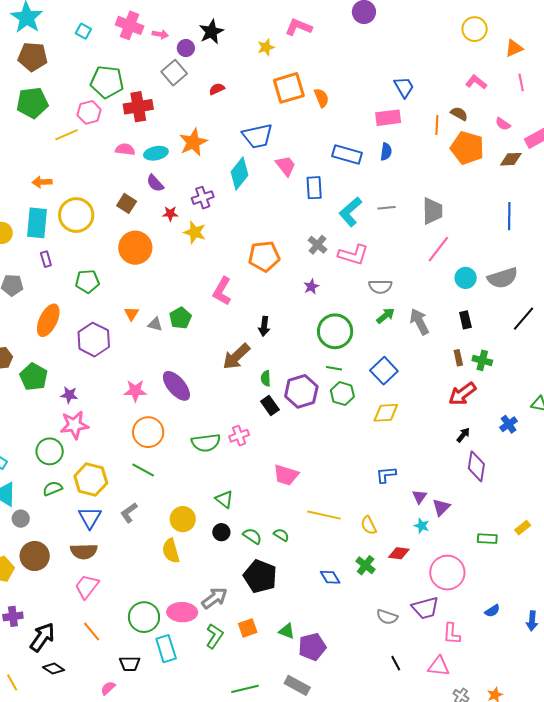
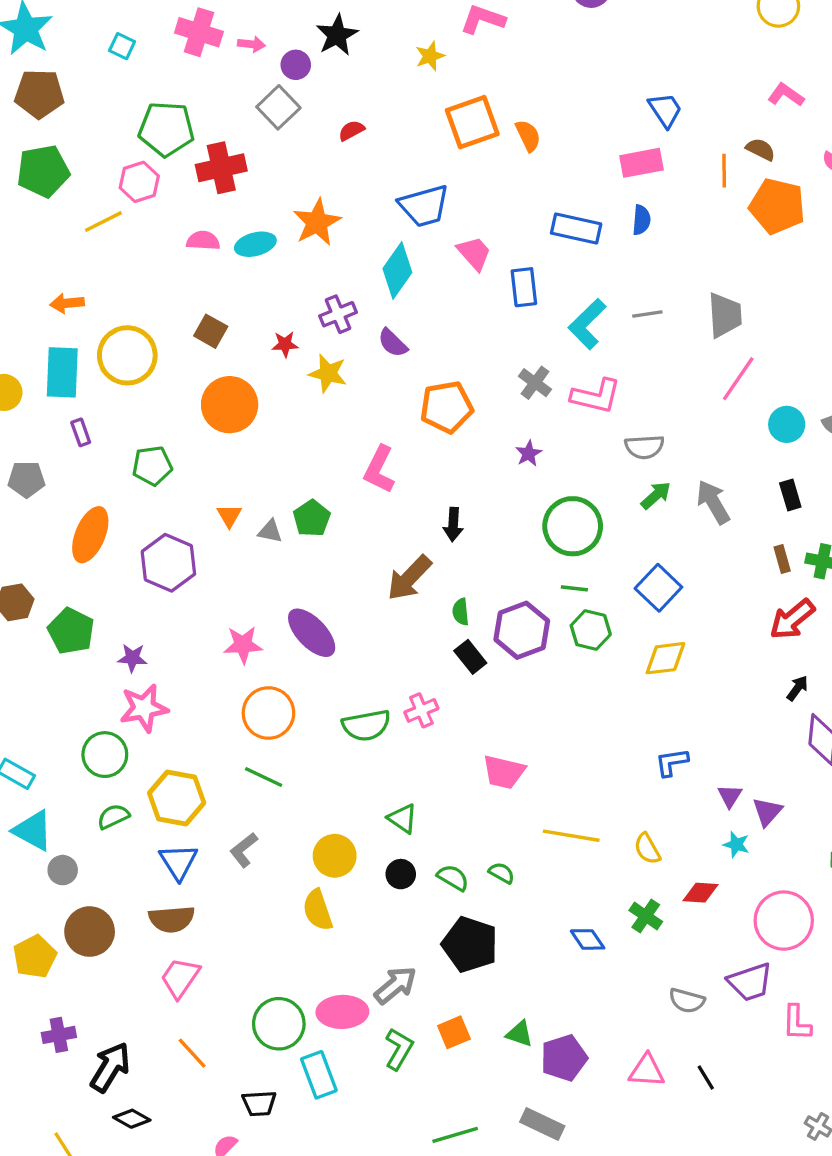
purple semicircle: (155, 183) -> (393, 343), moved
pink triangle: (439, 666) -> (647, 1071), moved

